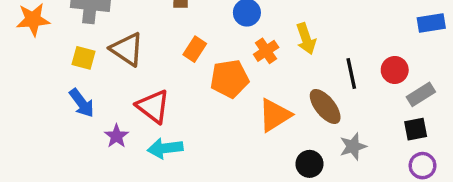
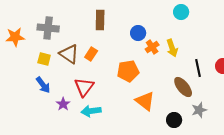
orange rectangle: (195, 49) -> (91, 54), moved
orange cross: (266, 51) -> (152, 47), moved
red triangle: (153, 106) -> (84, 87), turned 30
orange triangle: (275, 115) -> (145, 101), moved, turned -50

